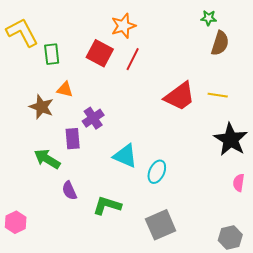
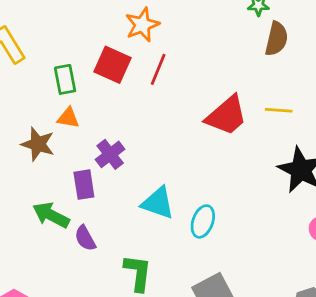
green rectangle: (52, 54) -> (65, 79), moved
purple semicircle: (69, 191) -> (85, 238), moved
green L-shape: (107, 205) -> (138, 273), turned 84

